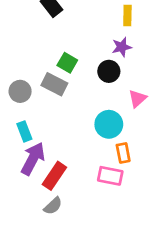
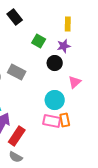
green square: (67, 63) -> (39, 41), moved
pink rectangle: (110, 176) -> (52, 121), moved
gray semicircle: (53, 206) -> (16, 157), turned 72

